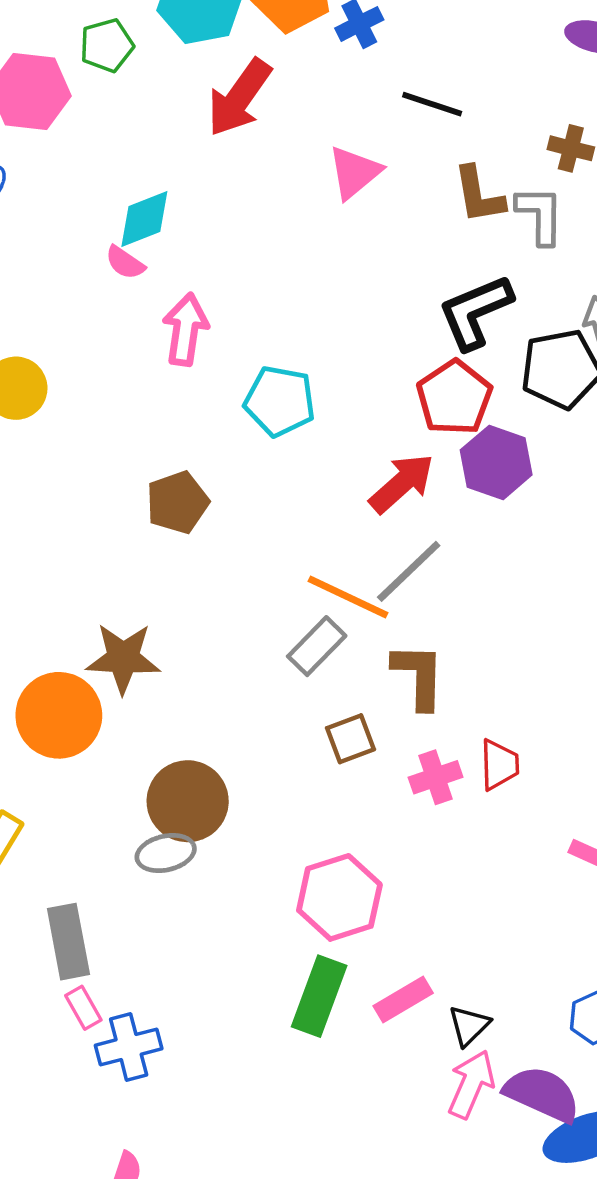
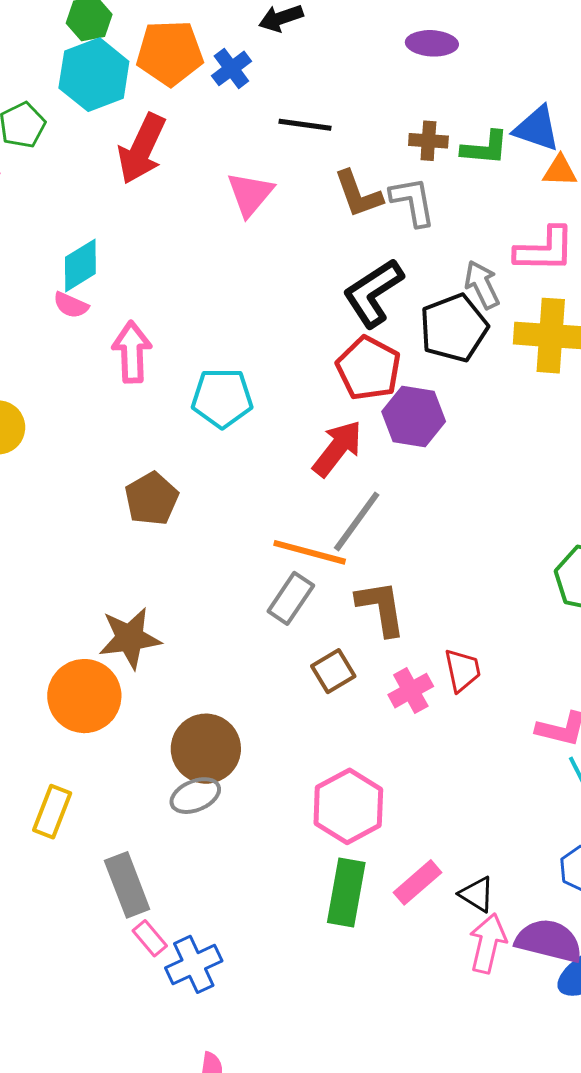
black triangle: (469, 1026) -> (477, 894), turned -33

